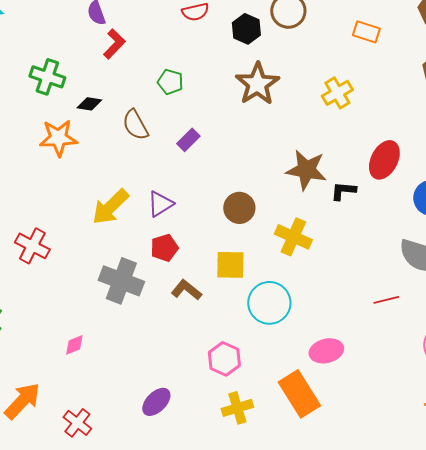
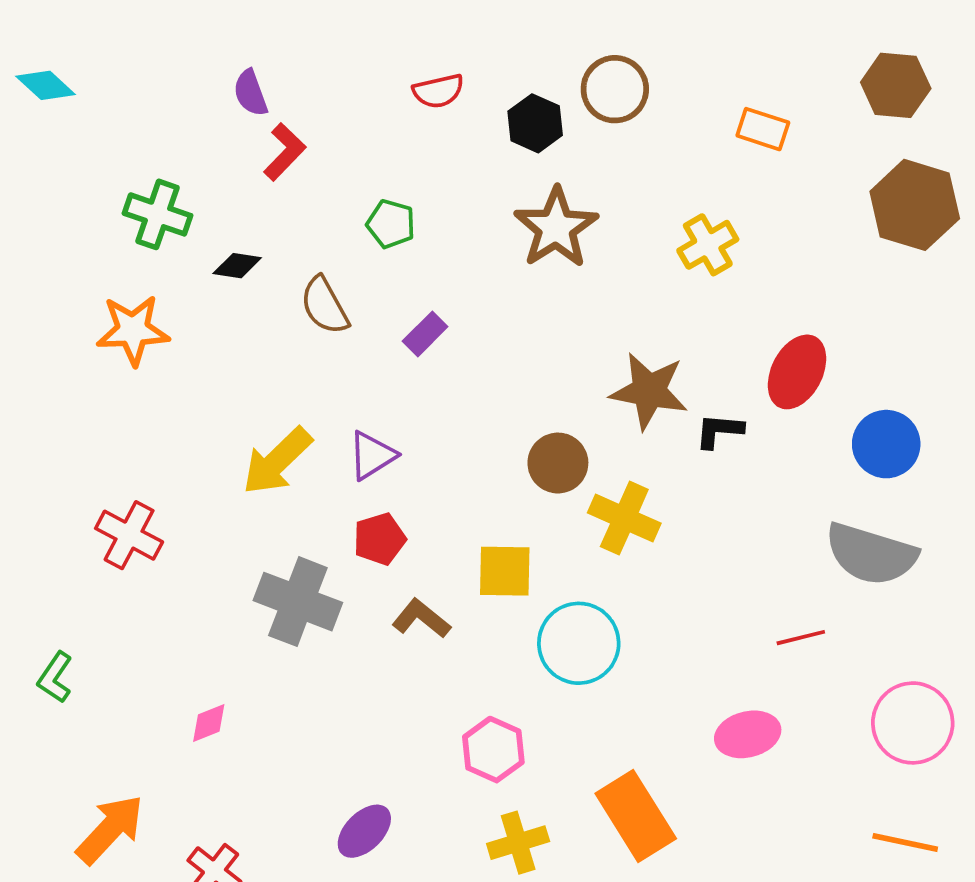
orange star: (58, 138) -> (133, 330), moved
brown circle: (239, 208) -> (558, 463), moved
pink ellipse: (326, 351) -> (748, 734), moved

